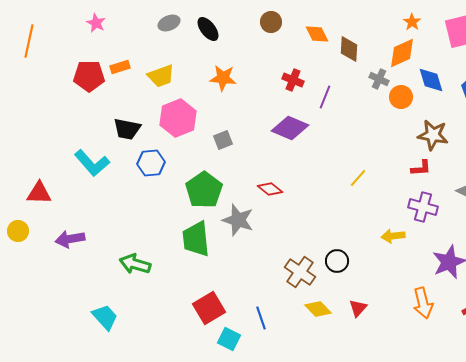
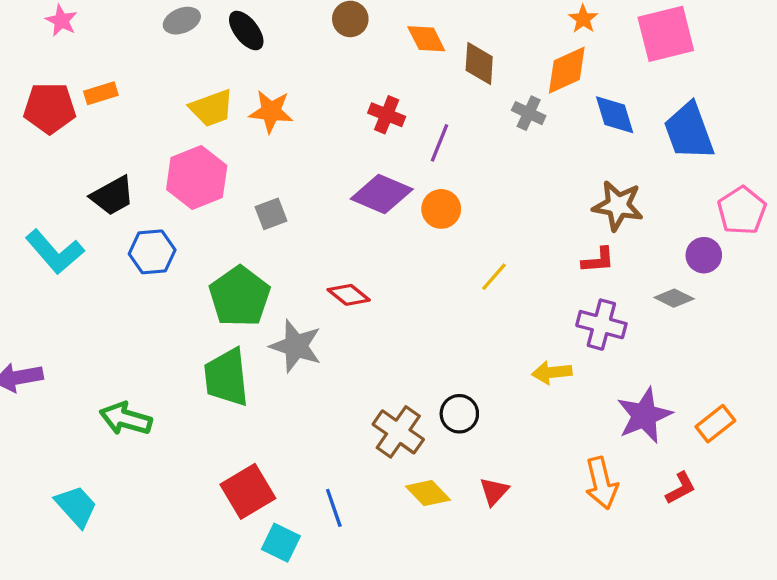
yellow trapezoid: (161, 76) -> (212, 108), moved
orange circle: (401, 97) -> (441, 209), moved
black trapezoid: (127, 129) -> (112, 196), turned -40

